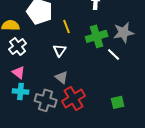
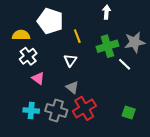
pink triangle: (19, 72) -> (38, 78), moved
cyan cross: (21, 91) -> (31, 110), moved
green square: (118, 102) -> (129, 112), turned 32

